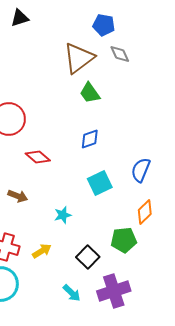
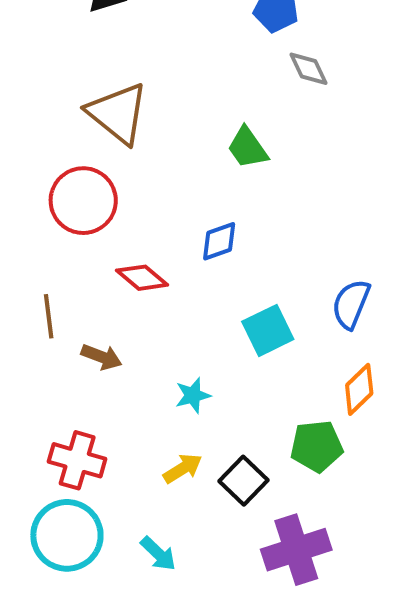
brown triangle: (79, 58) -> (118, 113), moved, turned -44
blue diamond: (90, 139) -> (219, 241), moved
yellow arrow: (42, 251) -> (183, 468), moved
cyan arrow: (72, 293) -> (158, 554), moved

